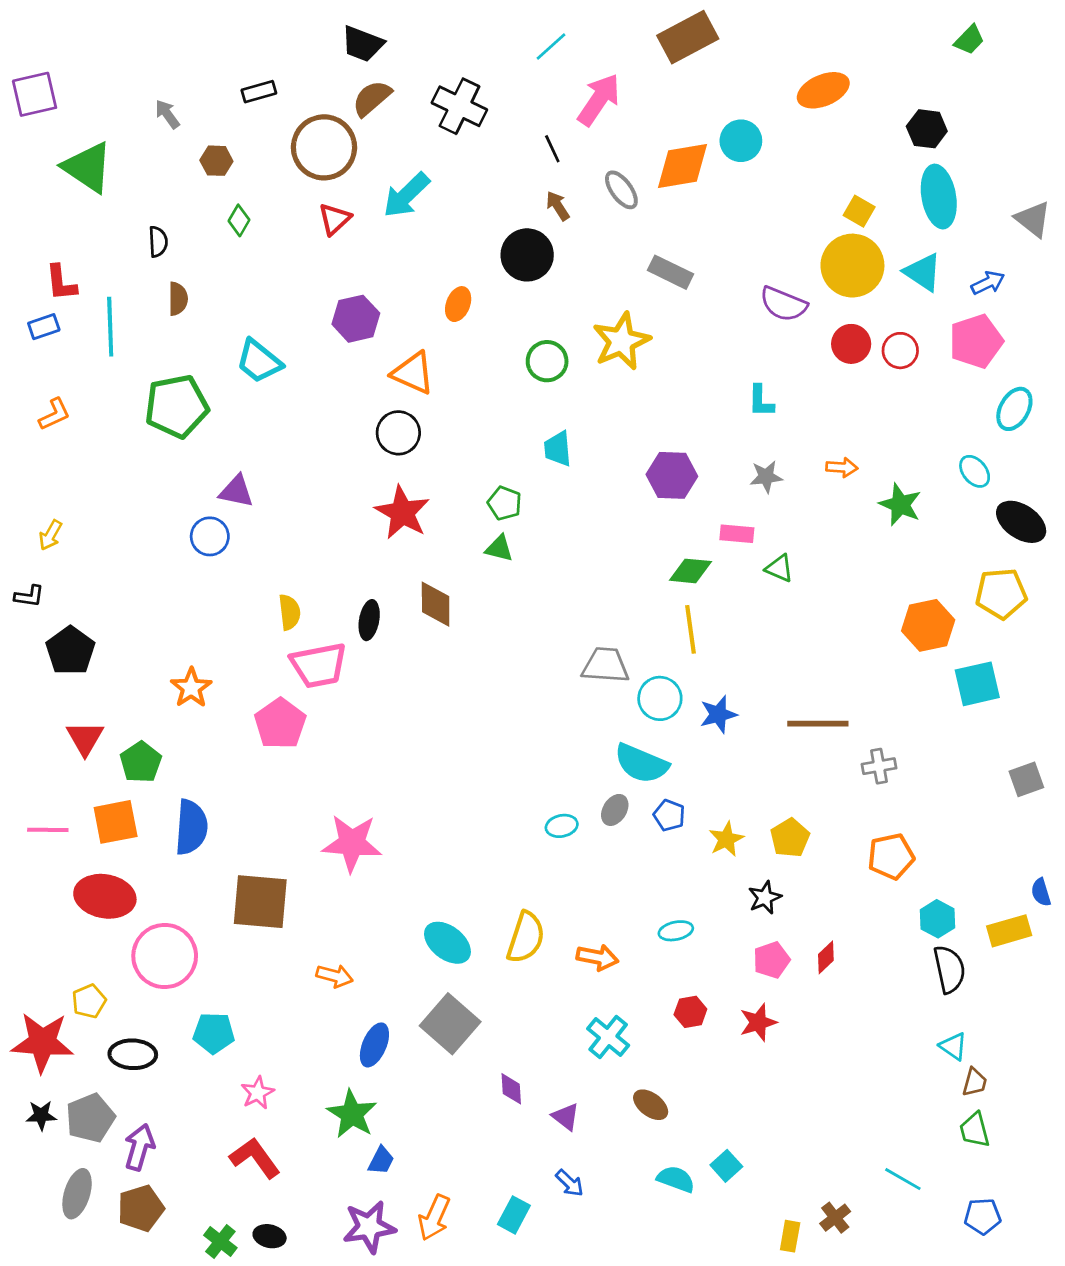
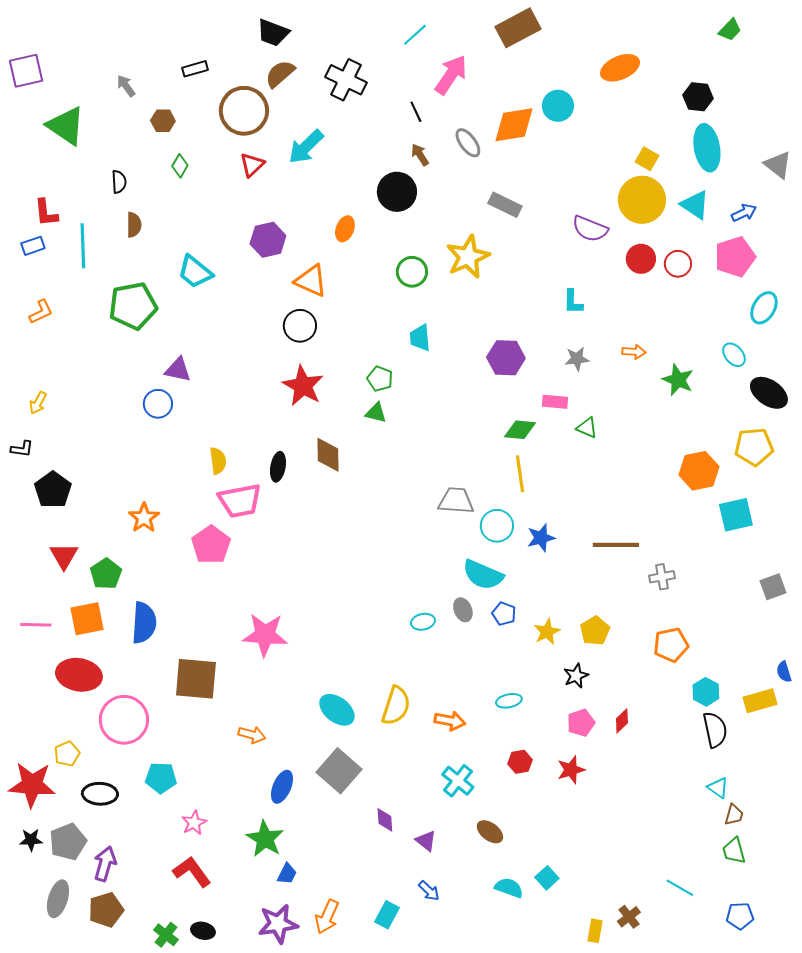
gray ellipse: (615, 810) -> (463, 610), turned -55

